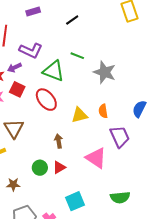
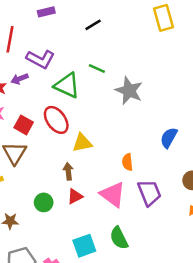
red square: (17, 89) -> (24, 125), moved
orange semicircle: (103, 111) -> (127, 162), moved
yellow triangle: (79, 115) -> (82, 143), moved
purple trapezoid: (120, 137) -> (149, 193), moved
red triangle: (59, 167) -> (75, 196), moved
green semicircle: (120, 197) -> (119, 238), moved, turned 66

